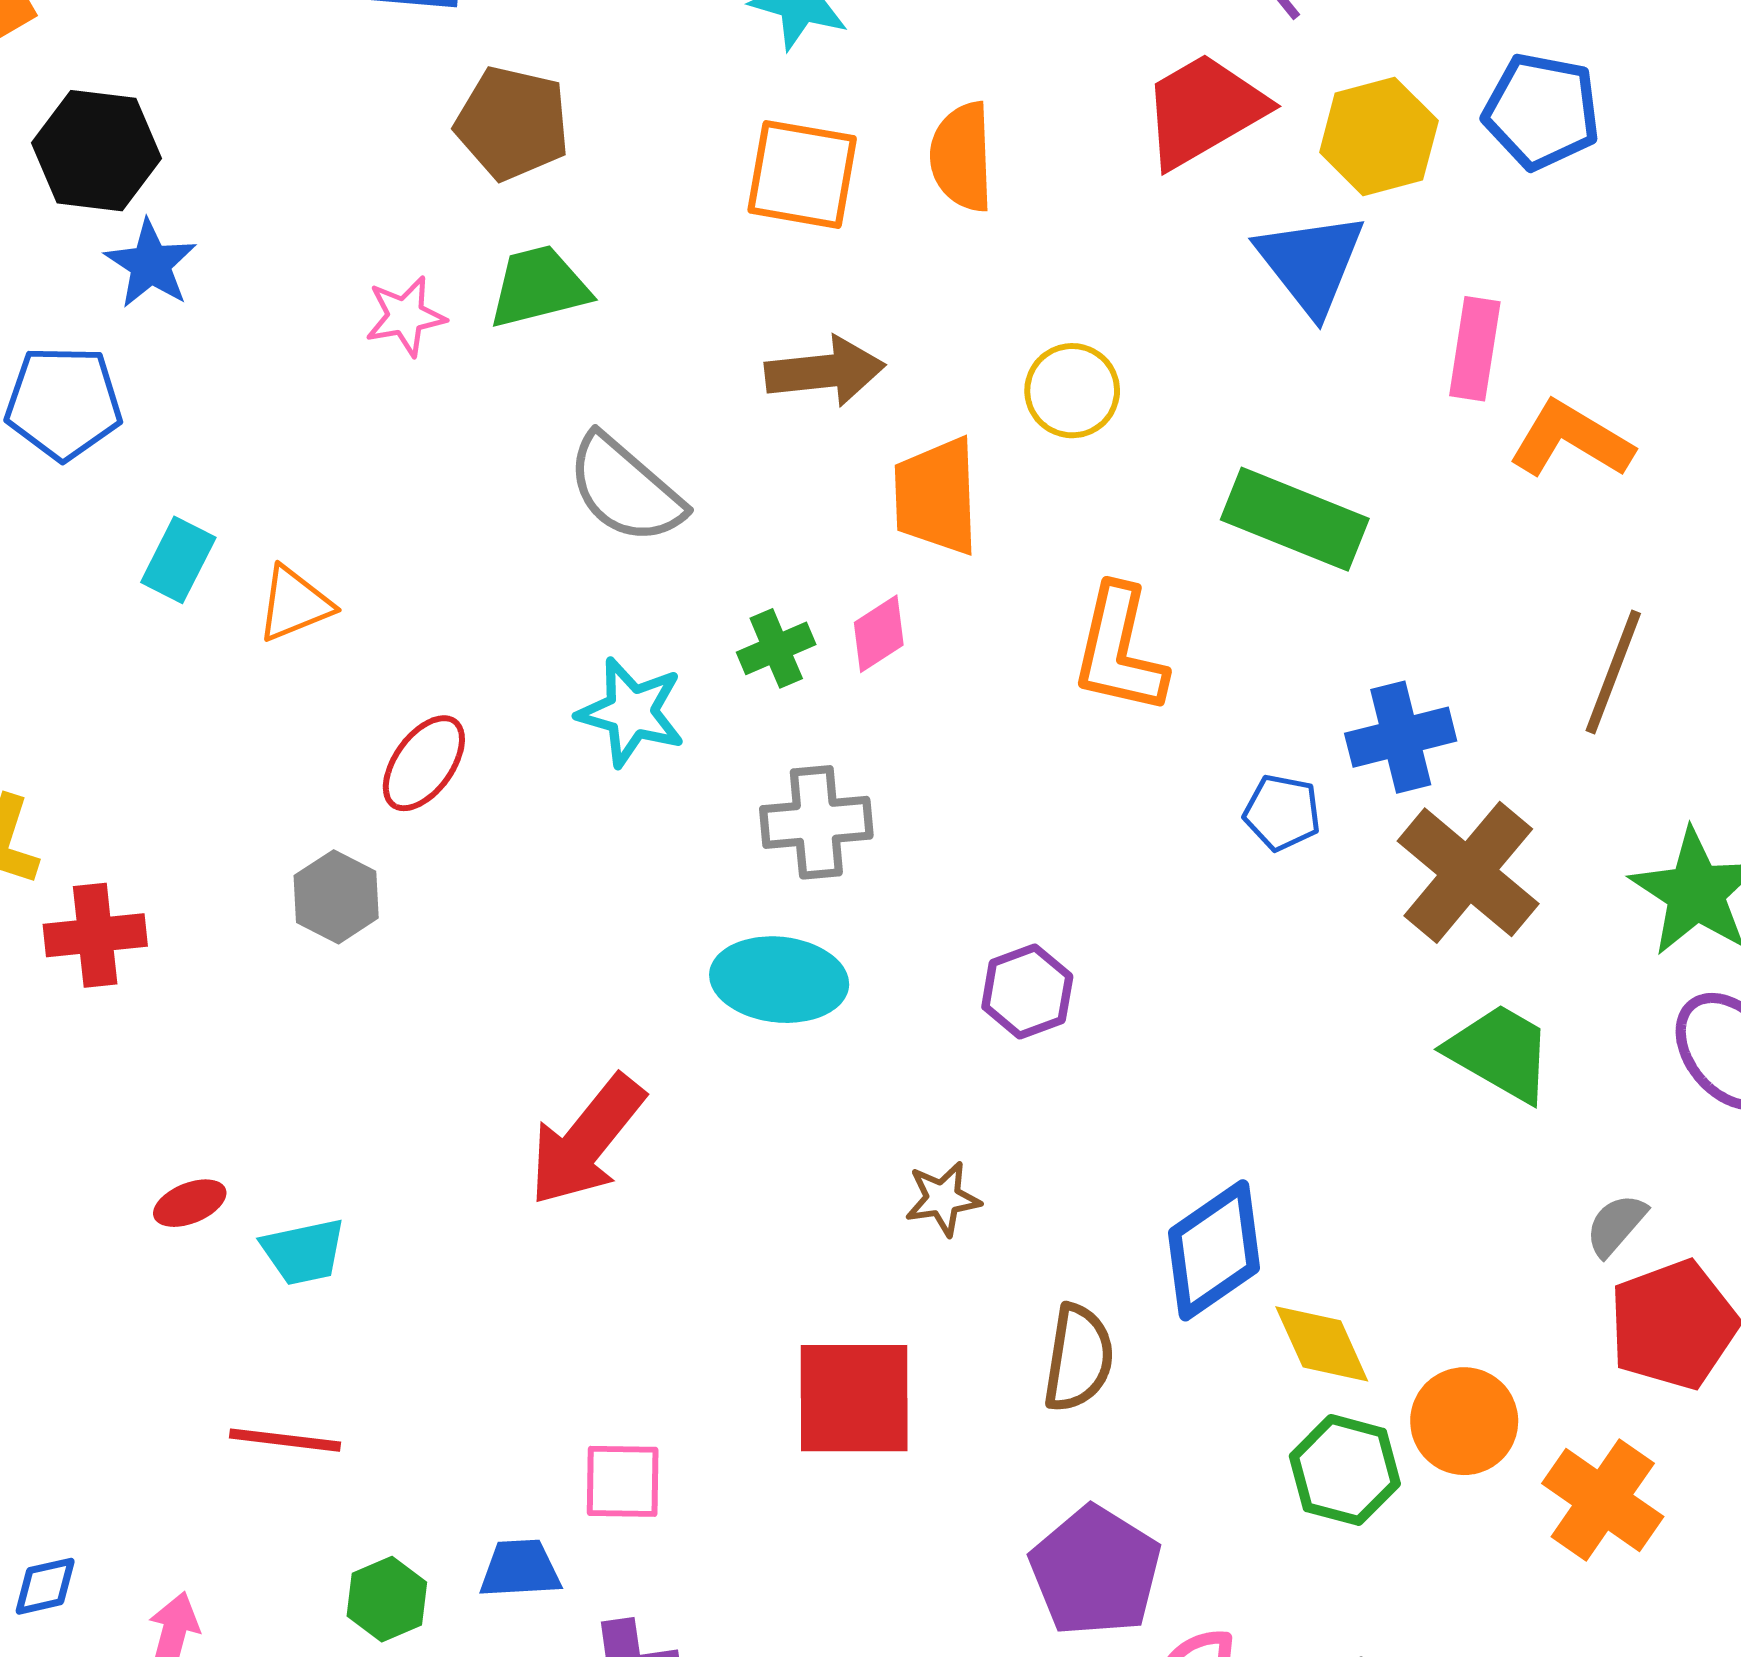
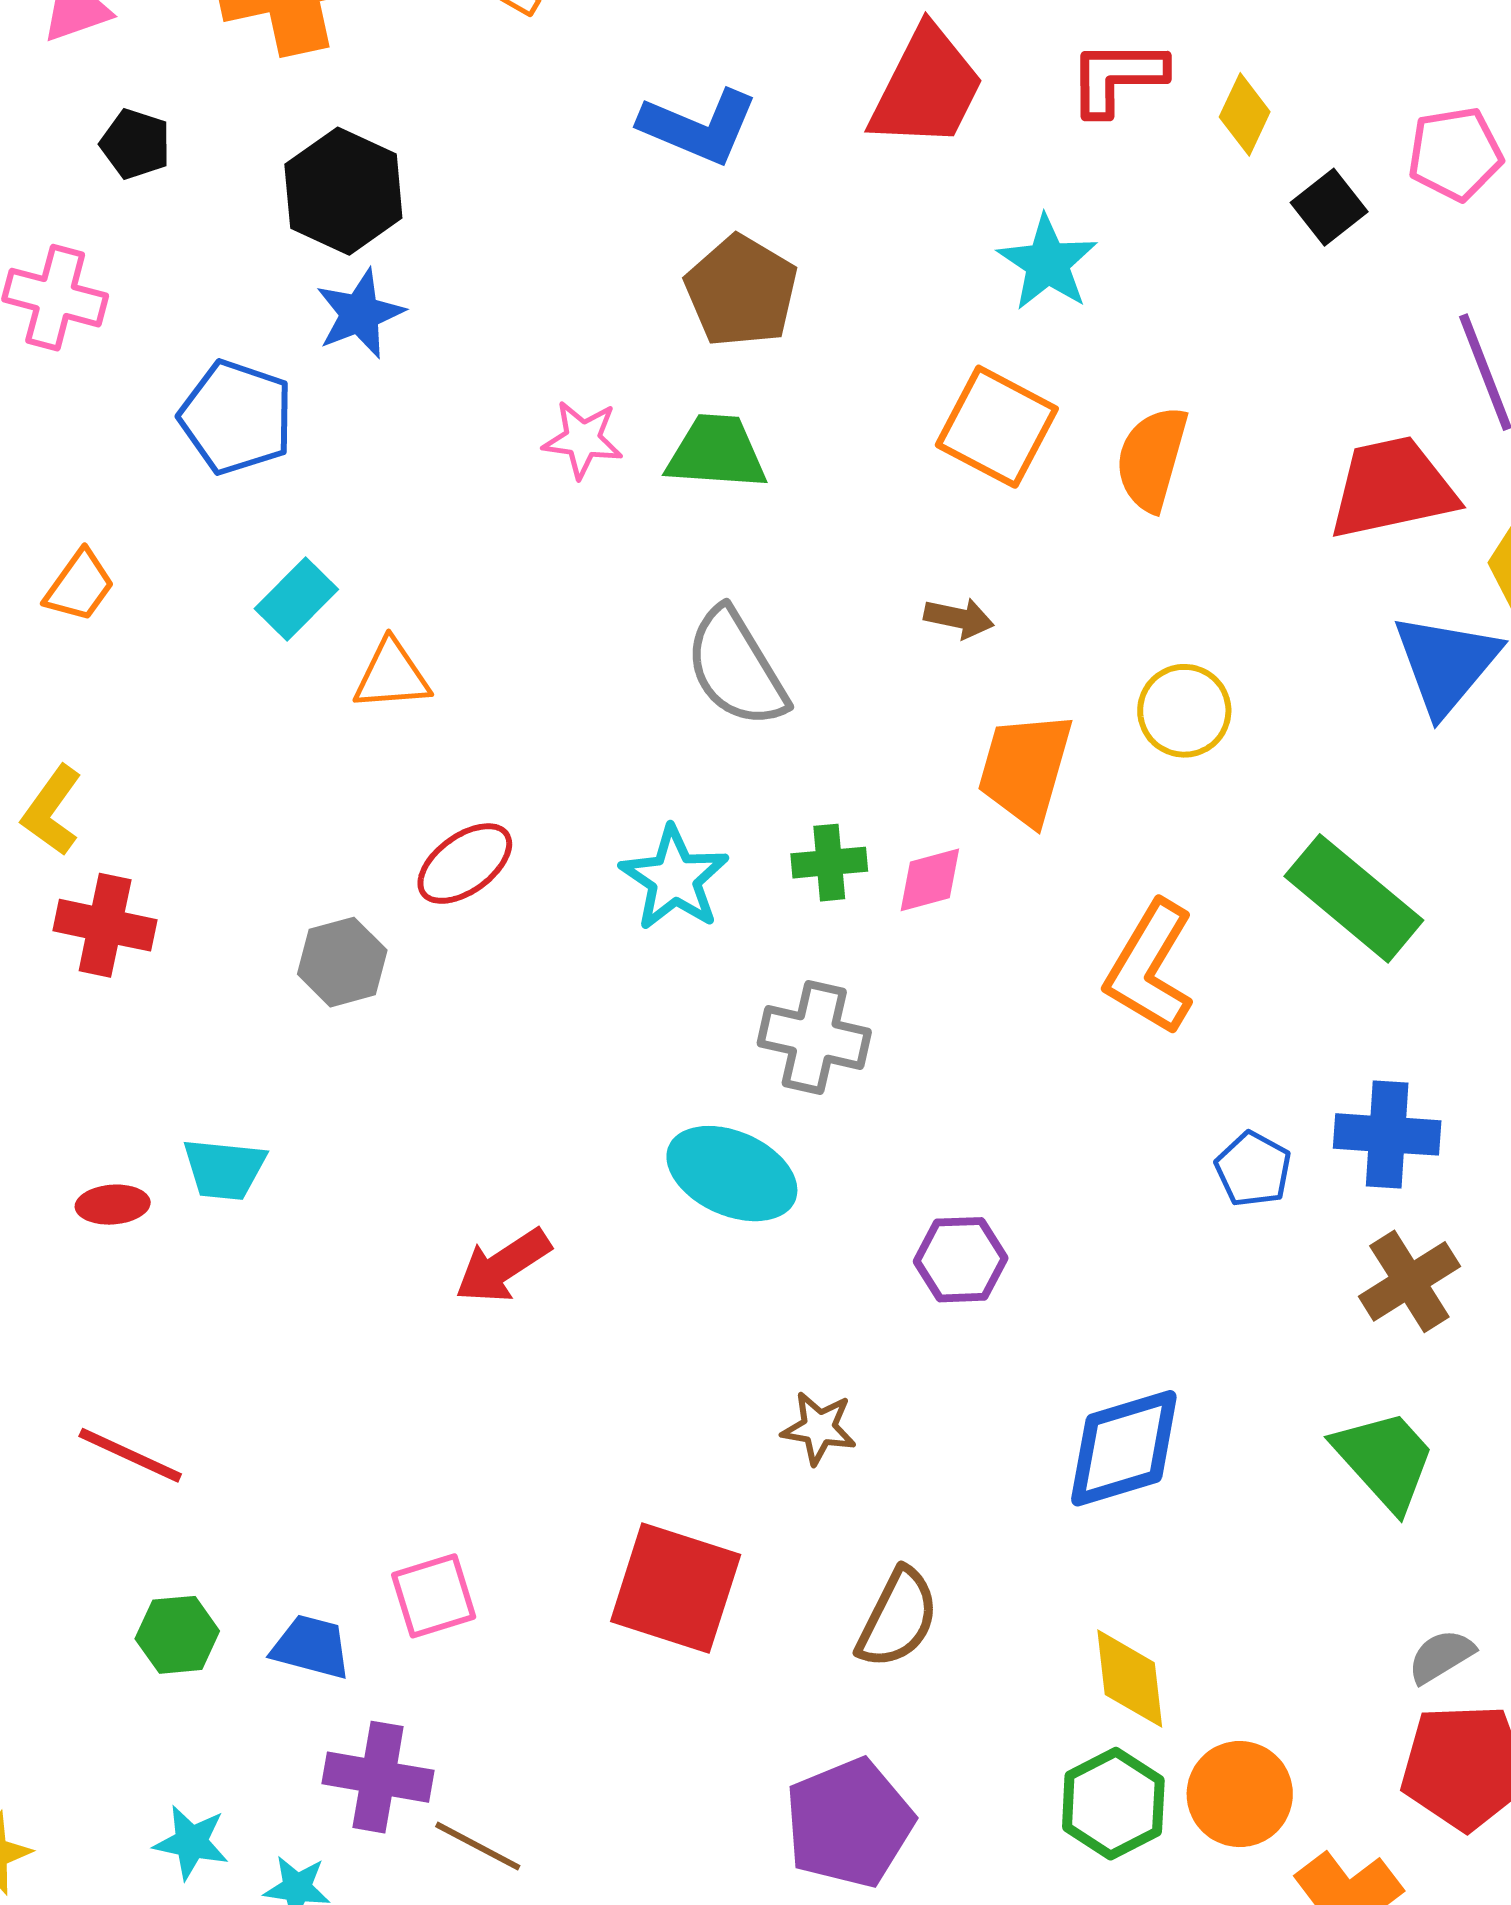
brown arrow: (825, 371) -> (959, 618), size x0.6
brown cross: (1468, 872) -> (1409, 1281), size x0.7
red arrow: (586, 1141) -> (503, 1266), size x0.7
blue diamond: (1214, 1250) -> (1124, 1448), moved
cyan trapezoid: (303, 1252) -> (224, 1169), moved
pink square: (623, 1481) -> (434, 1596), turned -36

